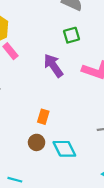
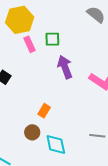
green square: (71, 35) -> (52, 39), moved

